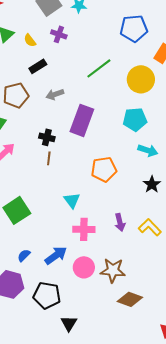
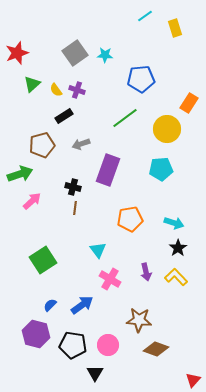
blue pentagon: (134, 28) -> (141, 79), moved
purple cross: (59, 34) -> (77, 90), moved
cyan arrow: (148, 150) -> (174, 223), moved
black star: (152, 184) -> (178, 248), moved
pink cross: (84, 229) -> (110, 279), turned 30
pink circle: (84, 267) -> (108, 345), moved

